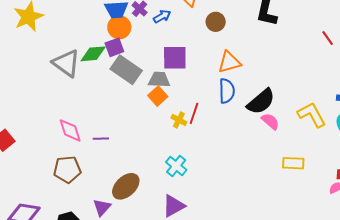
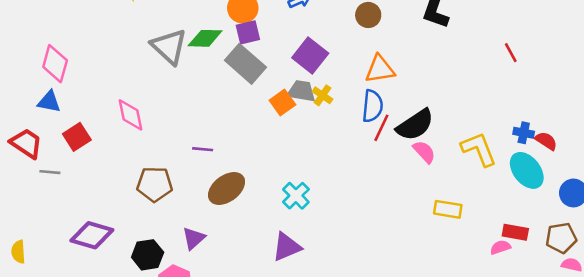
purple square: (114, 47) -> (248, 32), moved
purple square: (175, 58) -> (310, 56), turned 32
gray trapezoid: (159, 80) -> (301, 91), moved
red line: (194, 113) -> (381, 128), moved
yellow cross: (179, 120) -> (322, 95), moved
pink diamond: (70, 130) -> (131, 115), moved
brown ellipse: (126, 186) -> (227, 188), moved

